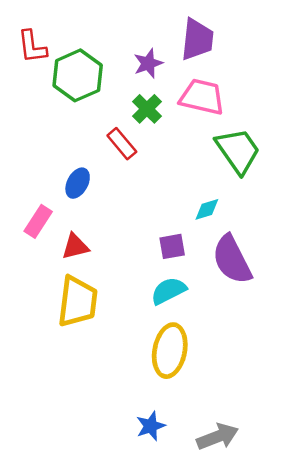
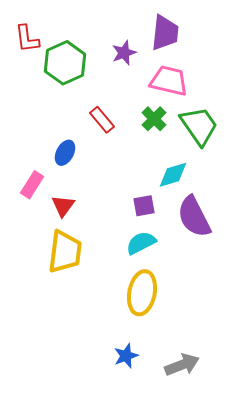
green cross: (147, 109) -> (154, 119), moved
cyan diamond: (207, 209) -> (173, 175), size x1.4
red triangle: (75, 246) -> (63, 206), turned -40

